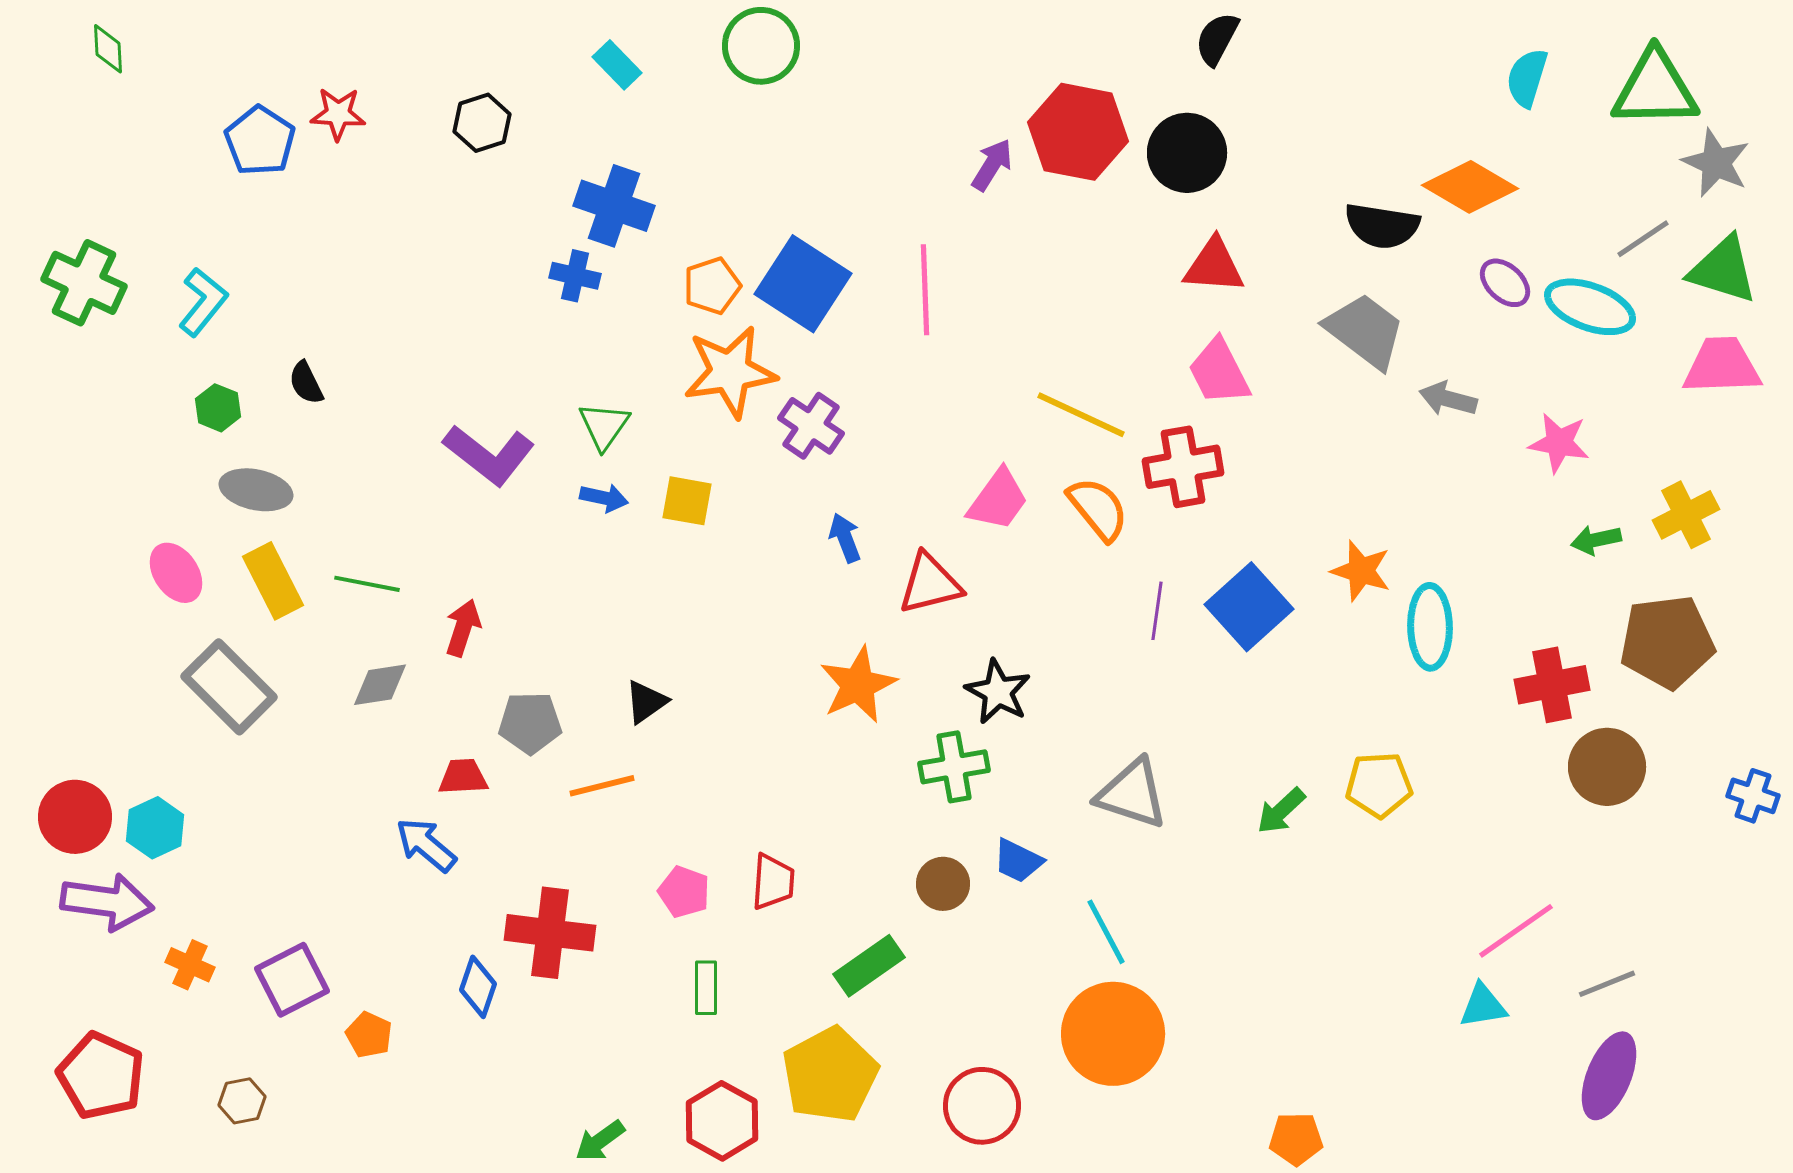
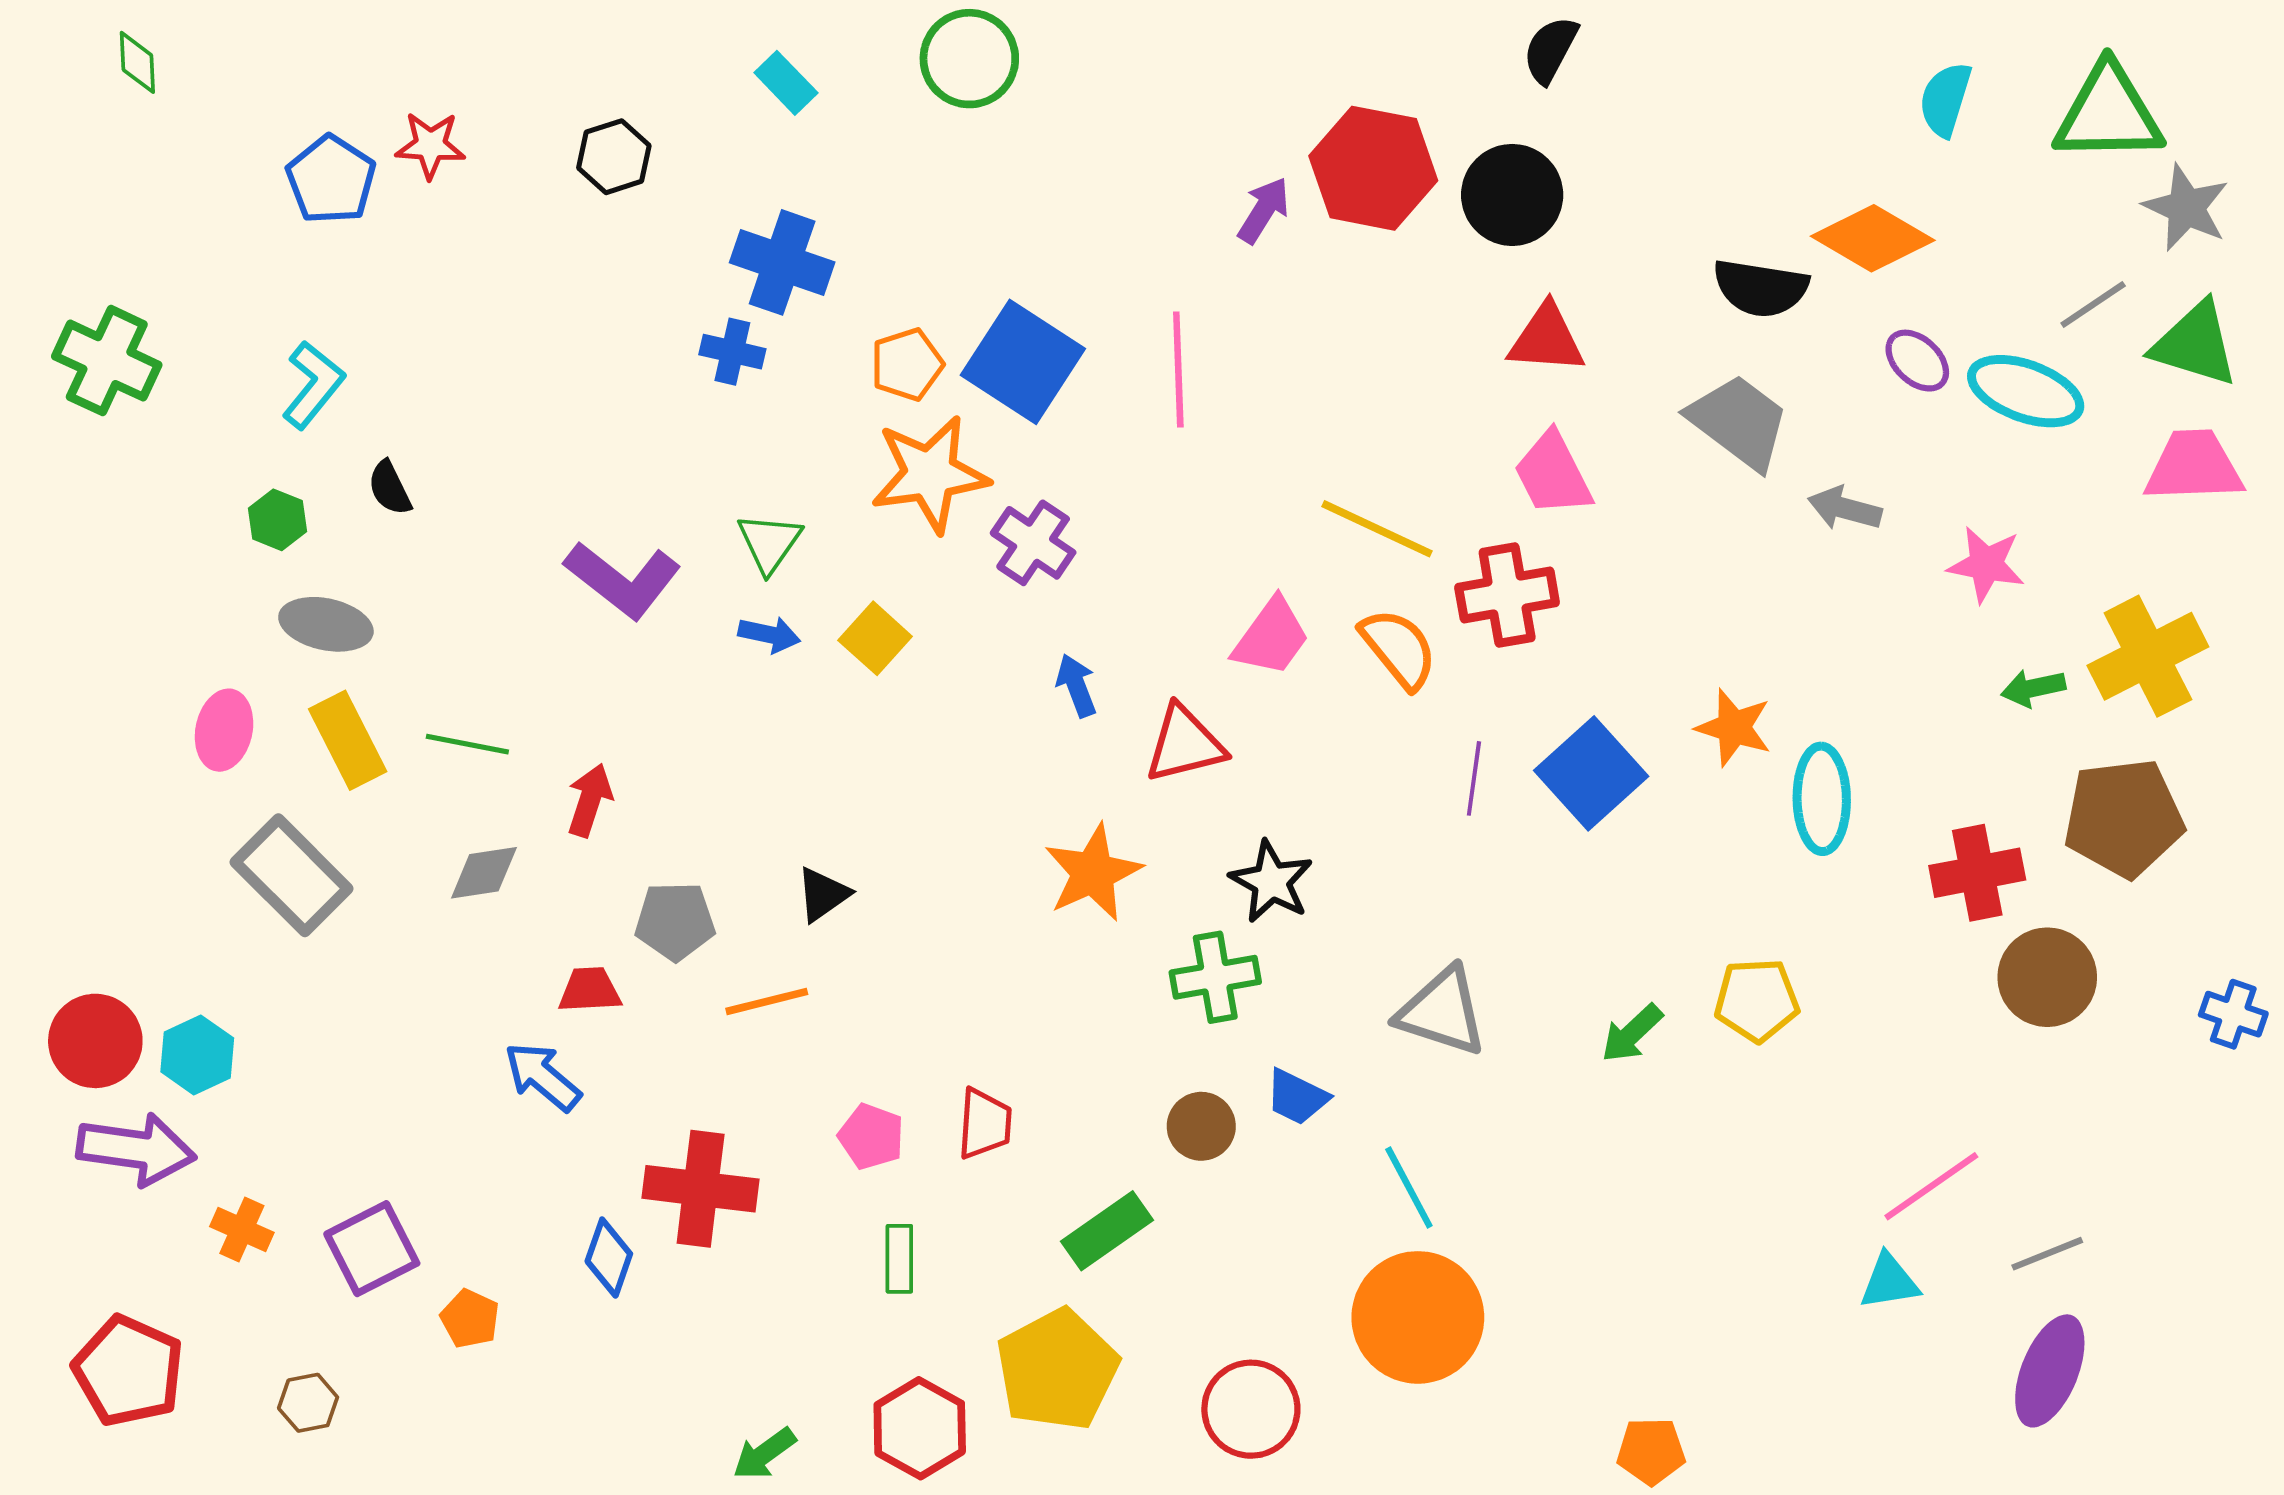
cyan L-shape: (203, 302) -> (313, 385), moved
yellow square: (687, 501) -> (875, 638), turned 32
yellow cross: (1686, 515) -> (2148, 656), size x1.4
pink ellipse: (176, 573) -> (224, 730), turned 46

